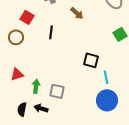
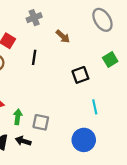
black square: (91, 60) -> (80, 75), moved, turned -35
blue circle: (107, 100) -> (84, 140), moved

